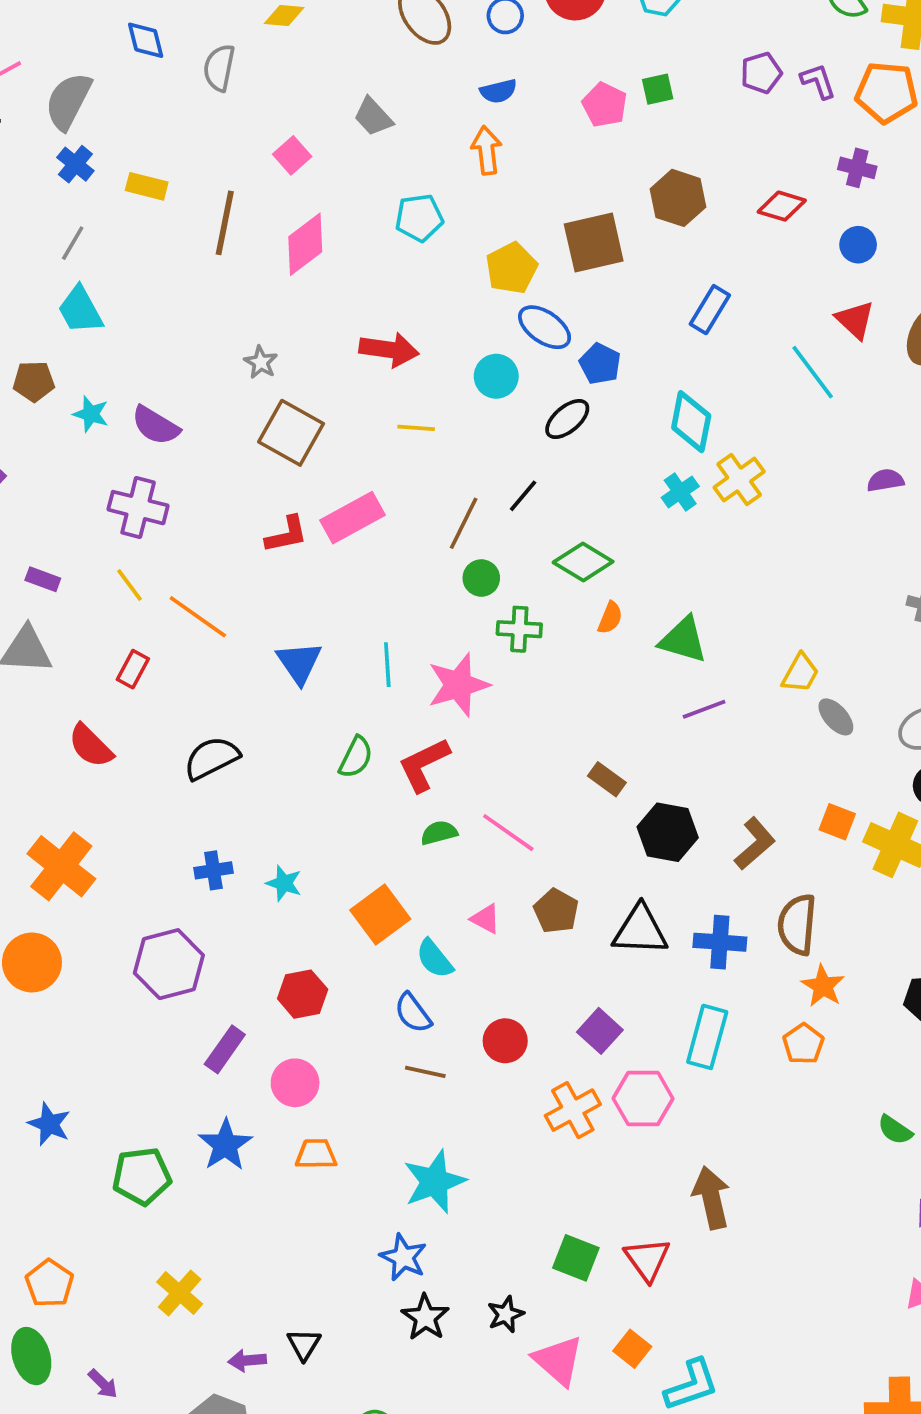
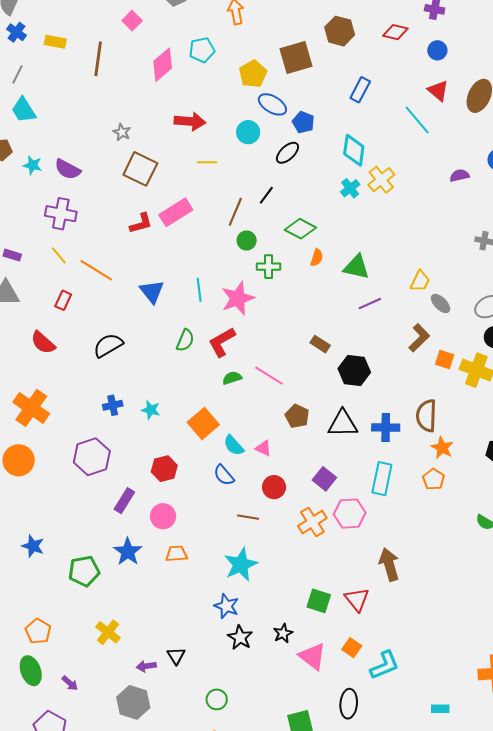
pink diamond: (305, 244) -> (163, 65), moved
brown L-shape: (755, 844) -> (419, 338), moved
pink triangle: (486, 919) -> (263, 448), moved
brown line: (425, 1072) -> (248, 517), moved

